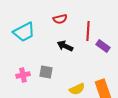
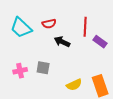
red semicircle: (60, 19) -> (49, 24), moved
cyan trapezoid: (24, 32) -> (21, 28), turned 70

